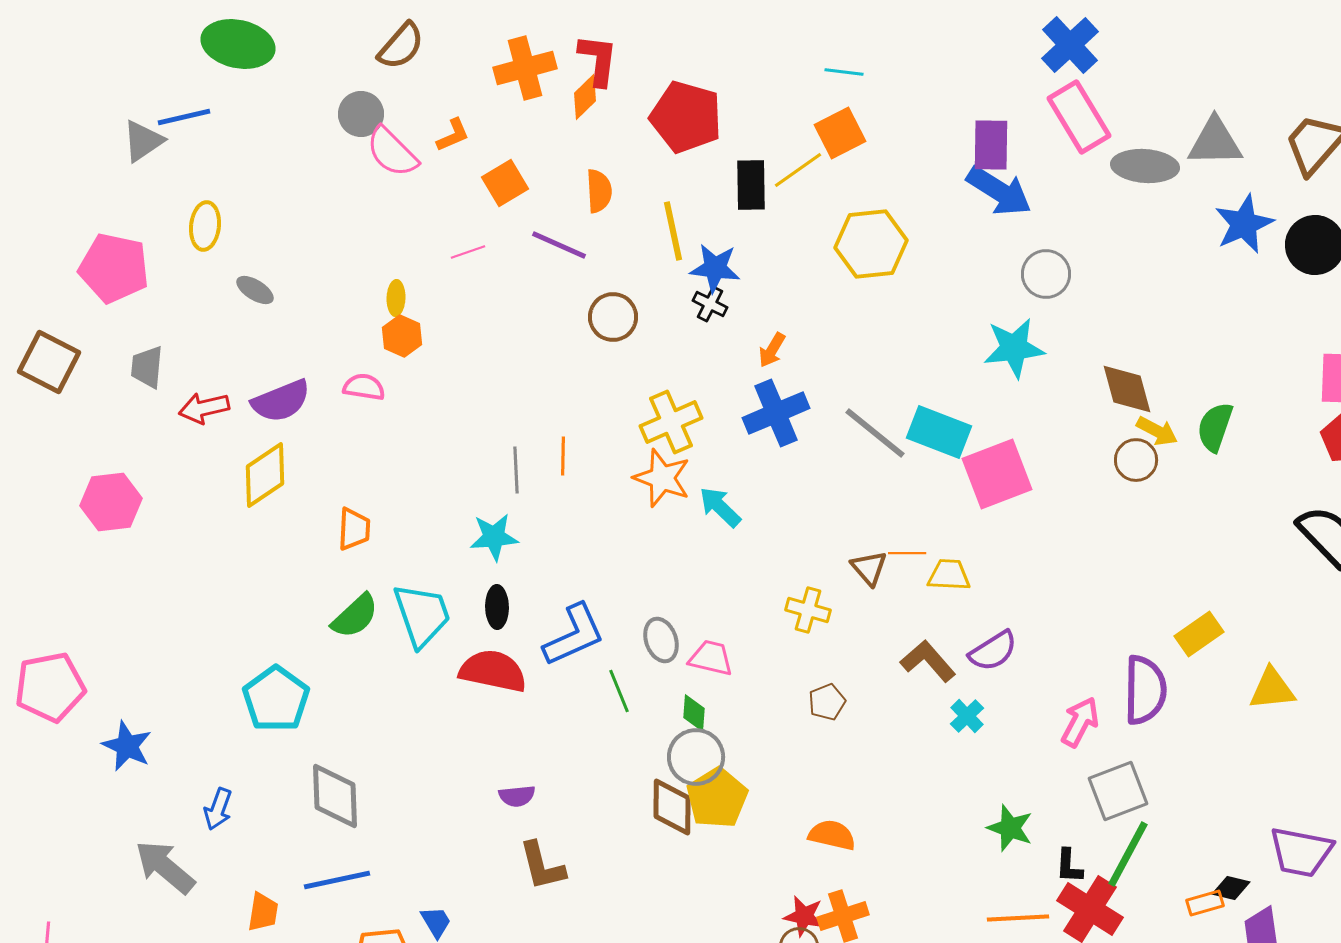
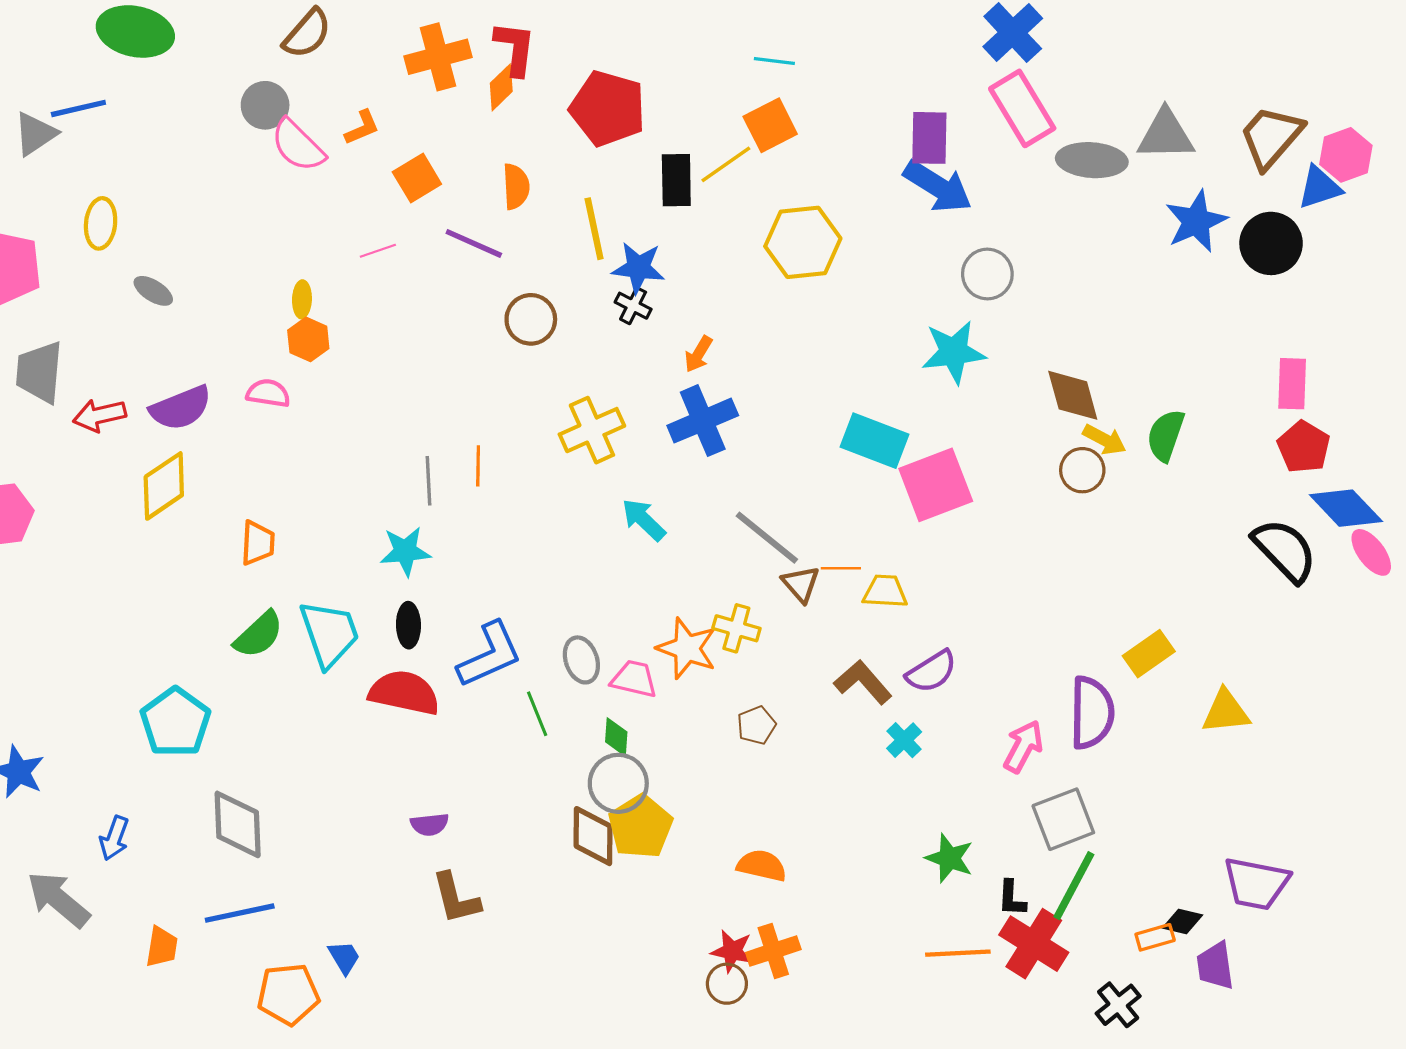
gray trapezoid: (147, 367) -> (39, 372), size x1.4
gray line: (875, 433) -> (767, 538), moved
orange star: (662, 478) -> (687, 648), moved

